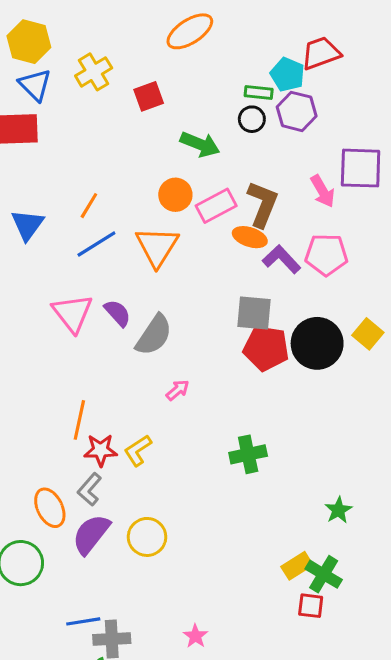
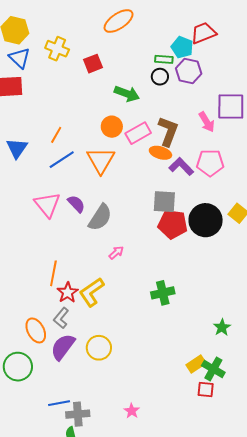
yellow cross: (94, 72) -> (57, 49), turned -35
red star: (101, 450) -> (68, 293), turned -30
yellow L-shape: (138, 450) -> (92, 292), size x1.4

